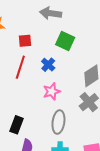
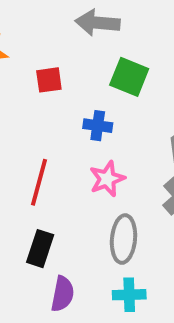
blue cross: (48, 65) -> (98, 126), turned -32
red line: (20, 67) -> (39, 182), moved

